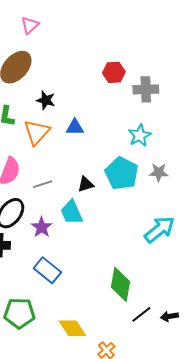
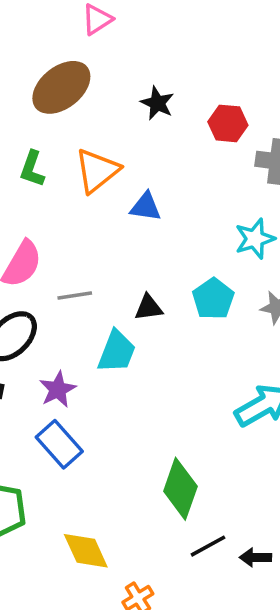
black star: (46, 100) -> (157, 103), moved
orange triangle: (37, 132) -> (97, 171), moved
cyan pentagon: (122, 173) -> (213, 299), size x0.7
cyan trapezoid: (72, 212) -> (117, 352), turned -144
purple star: (42, 227) -> (58, 389), moved

